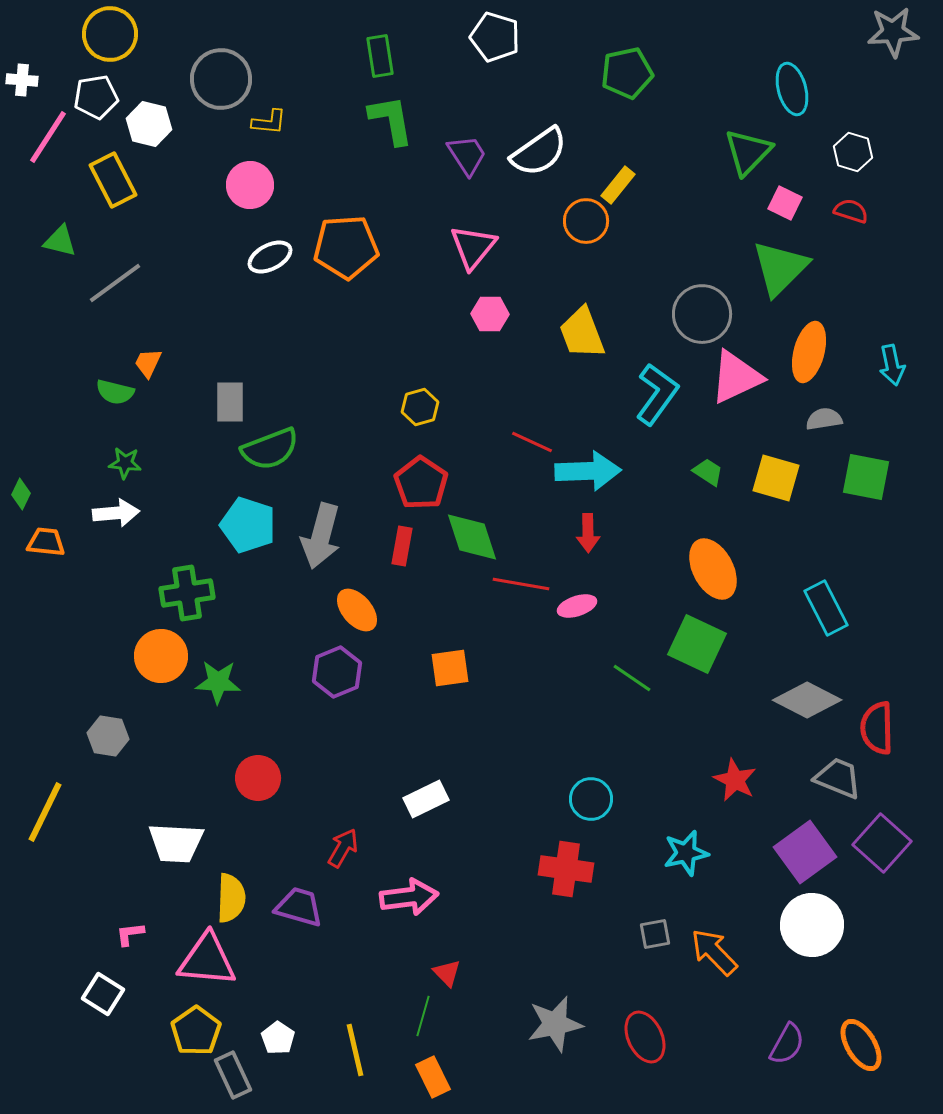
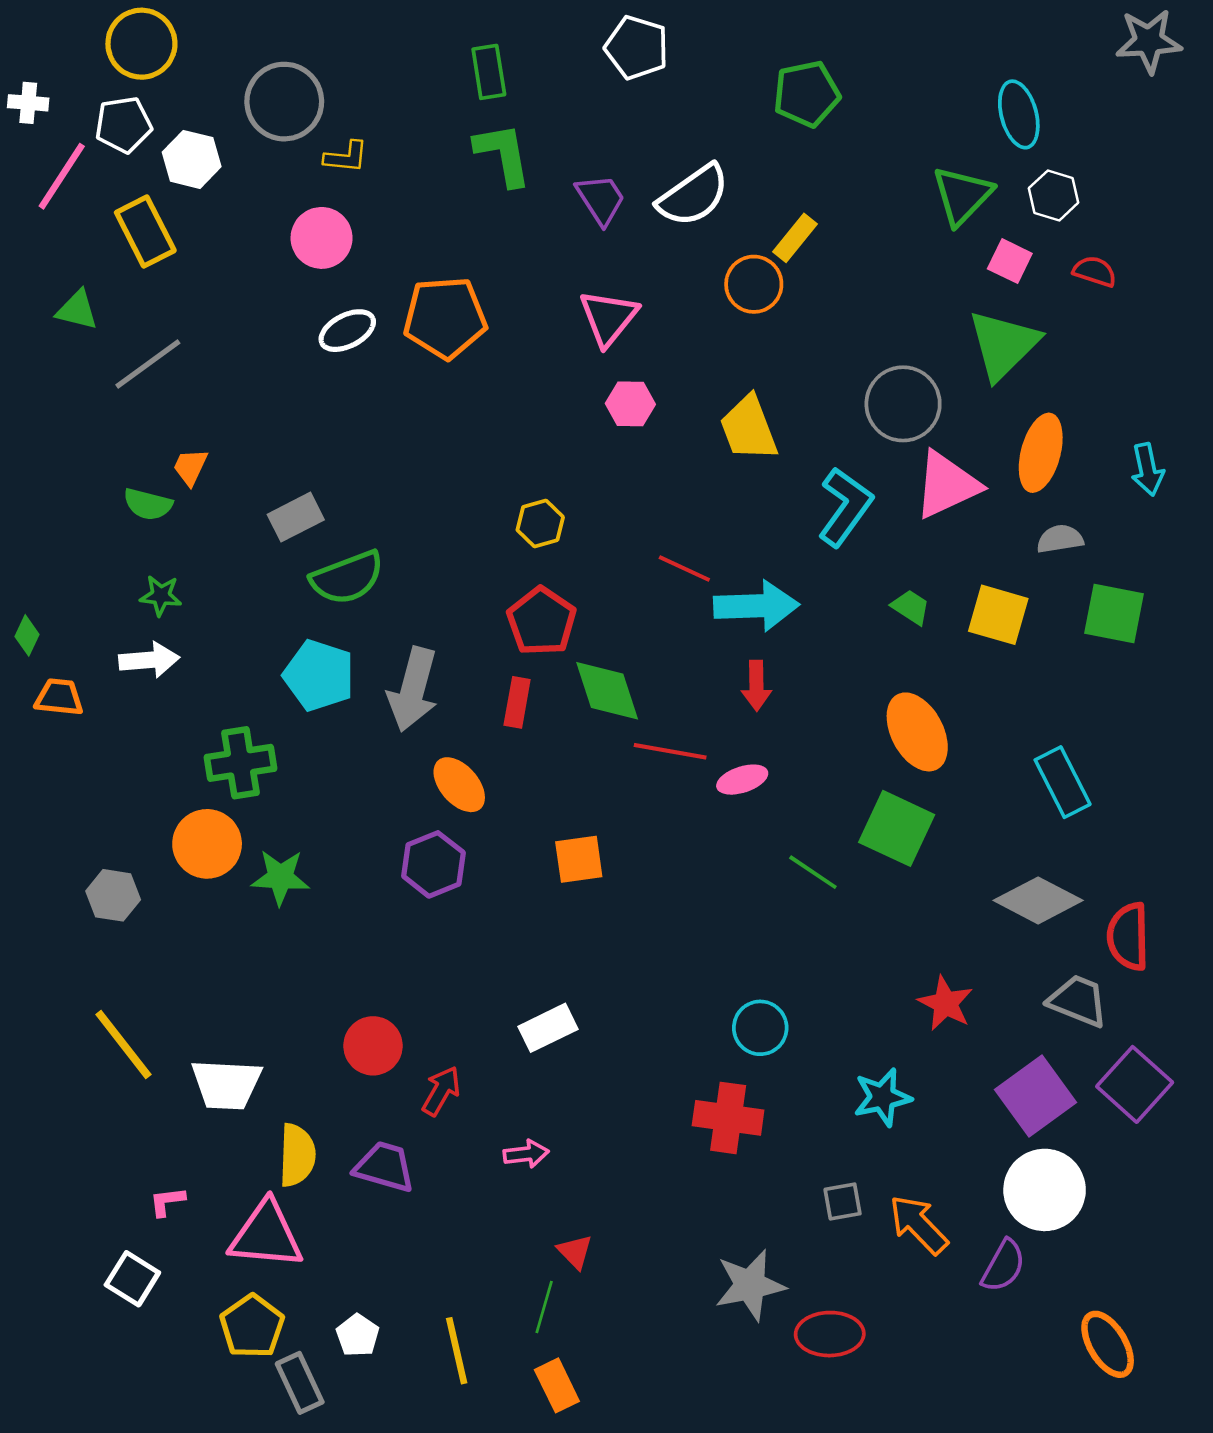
white hexagon: (853, 152) -> (1054, 195), moved
gray rectangle: (230, 402) -> (296, 517), turned 63
gray hexagon: (108, 736) -> (113, 895), moved
red circle: (258, 778) -> (373, 1046), moved
yellow line: (45, 812) -> (123, 1045), moved, turned -64
pink arrow: (409, 897) -> (526, 1154), size x0.6
gray star: (555, 1024) -> (750, 1285), moved
red ellipse: (645, 1037) -> (830, 1334), turned -66
purple semicircle: (787, 1044) -> (1003, 1266), moved

